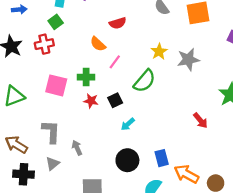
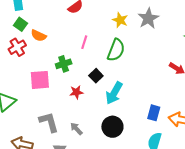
orange semicircle: (98, 44) -> (39, 36), moved
red star: (91, 101) -> (76, 92), moved
cyan arrow: (128, 124) -> (114, 93), size x1.6
blue rectangle: (162, 158) -> (154, 113), turned 49
black circle: (127, 160) -> (112, 127), moved

